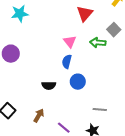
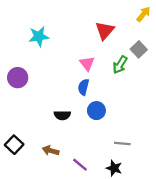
cyan star: (20, 14) -> (39, 36), moved
green arrow: (98, 43) -> (120, 65), turned -63
brown arrow: (39, 116) -> (51, 151), turned -104

